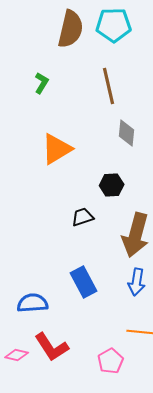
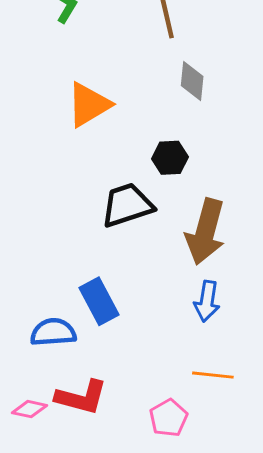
black trapezoid: (83, 217) -> (127, 205), size x1.6
blue rectangle: (84, 282) -> (99, 301), moved
red L-shape: (52, 347) -> (81, 397), turned -42

